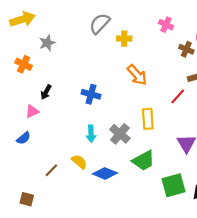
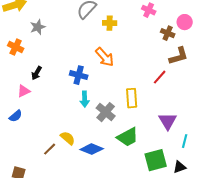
orange arrow: (137, 75) -> (105, 57), moved
cyan arrow: (91, 134) -> (85, 99), moved
brown line: (51, 170) -> (50, 149), moved

